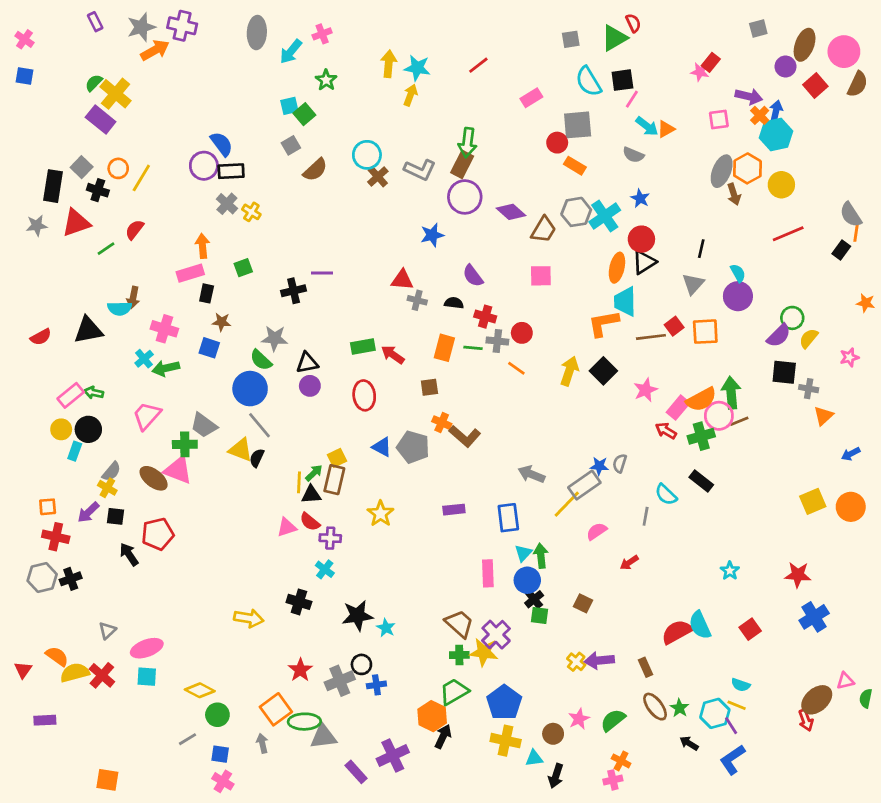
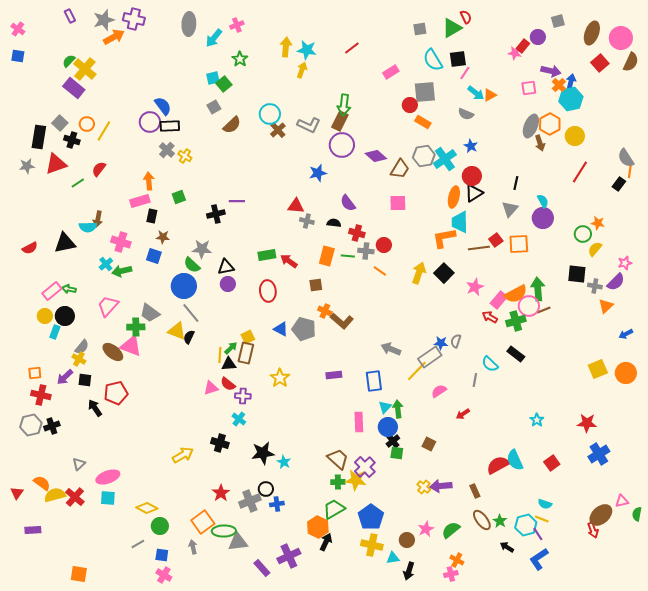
purple circle: (785, 67) -> (538, 37), moved
red line: (788, 234) -> (580, 172), turned -35
orange star: (866, 303) -> (598, 223), moved
purple semicircle: (779, 336) -> (616, 282), moved
yellow arrow: (249, 618) -> (183, 455), turned -40

